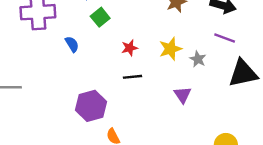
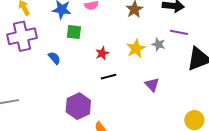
green square: (100, 17) -> (74, 32), turned -35
gray star: (198, 59) -> (158, 44), moved

